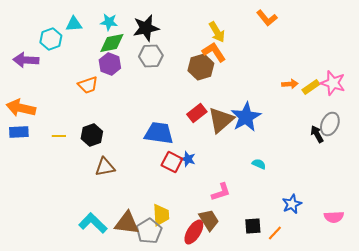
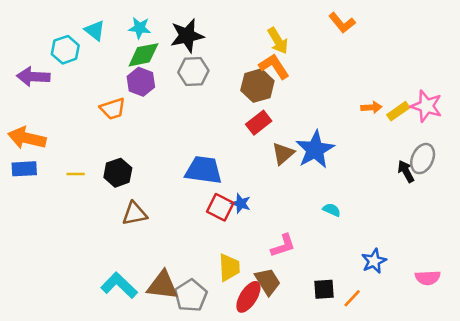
cyan triangle: (74, 24) -> (95, 31), turned 42
red rectangle: (197, 113) -> (259, 123), moved
brown triangle: (221, 120) -> (283, 153), size x0.7
yellow trapezoid: (161, 215) -> (229, 267), moved

